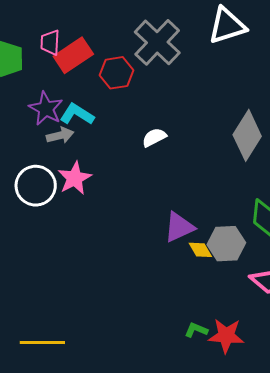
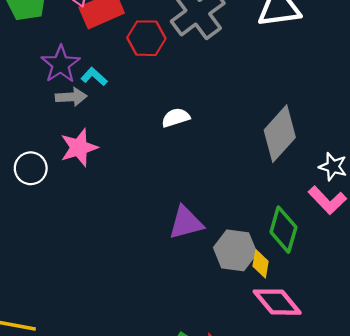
cyan L-shape: (77, 114) -> (94, 77), size x0.7
white circle: (36, 186) -> (31, 168), moved, size x0.7
yellow diamond: (200, 250) -> (261, 264), moved, turned 30

